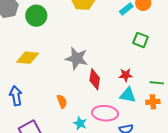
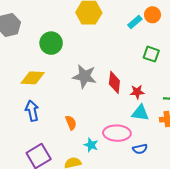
green circle: (36, 16) -> (51, 43), moved
red diamond: (95, 79) -> (114, 82), moved
blue arrow: (16, 96) -> (32, 111), moved

